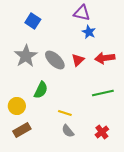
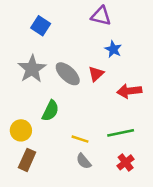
blue star: (89, 32) -> (113, 49), moved
red arrow: (105, 58) -> (129, 91), moved
green line: (103, 93) -> (121, 133), moved
brown rectangle: (22, 130) -> (27, 160), turned -36

